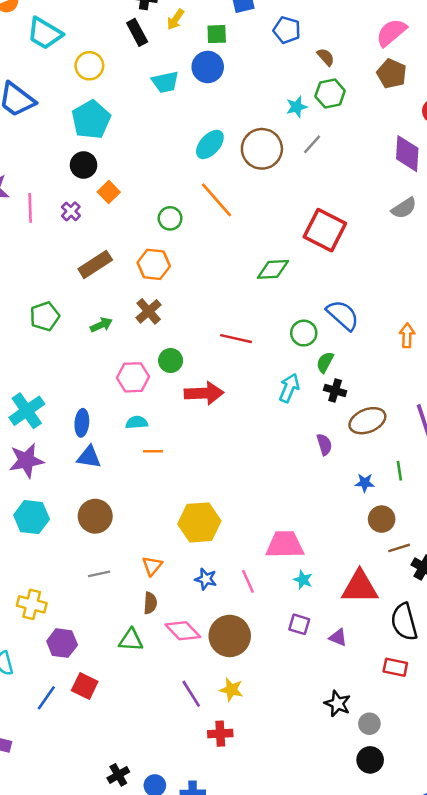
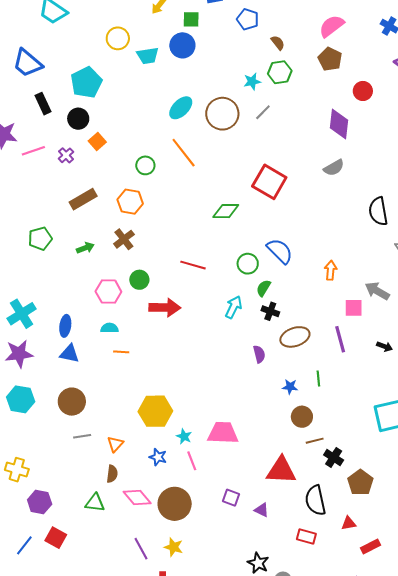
black rectangle: (137, 32) -> (43, 104), moved
yellow circle: (89, 66) -> (118, 38), moved
pink line: (30, 208) -> (33, 151), turned 70
gray line: (99, 574) -> (82, 436), moved
cyan star: (303, 580) -> (184, 436), moved

